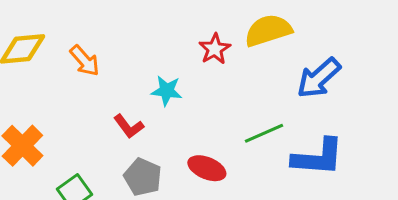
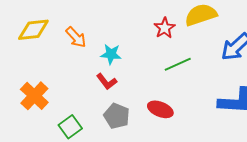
cyan star: (167, 91) -> (111, 54), moved
green line: (264, 133) -> (178, 64), moved

